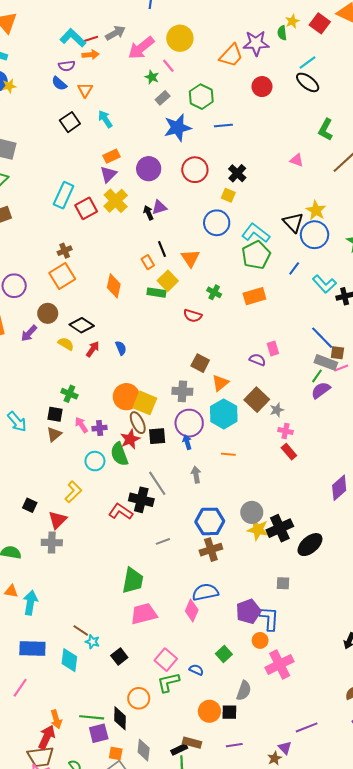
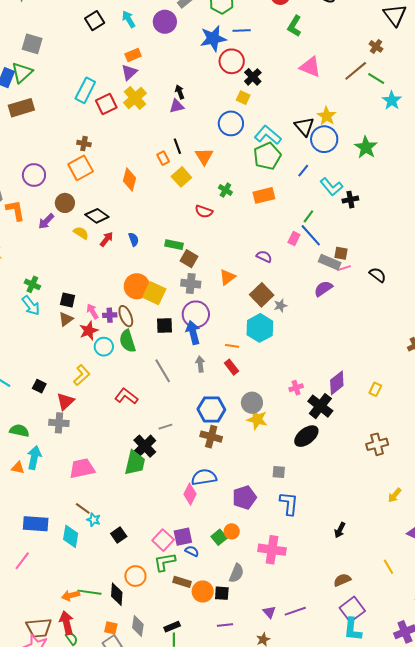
blue star: (178, 128) -> (213, 38), moved
green L-shape: (326, 130) -> (294, 26), moved
pink triangle: (297, 160) -> (310, 67), size x1.6
purple circle: (149, 169) -> (165, 22), moved
red circle: (195, 170) -> (232, 61), moved
black arrow: (148, 213) -> (180, 92), moved
brown cross: (65, 251) -> (84, 144), turned 32
green rectangle: (156, 293) -> (174, 245), moved
blue line: (322, 338) -> (311, 235), moved
pink rectangle: (273, 349) -> (294, 238), moved, turned 40
brown square: (200, 363) -> (189, 259), moved
green line: (317, 376) -> (308, 216), moved
green cross: (69, 394) -> (32, 284), moved
cyan hexagon: (224, 414) -> (260, 328), moved
brown ellipse: (138, 423) -> (126, 316), moved
pink cross: (285, 431) -> (296, 388), moved, turned -32
red star: (130, 439) -> (89, 331), moved
blue arrow: (187, 442) -> (193, 333), size x1.6
red rectangle: (289, 452) -> (231, 367), moved
black cross: (141, 500) -> (145, 446), moved, turned 30
black cross: (280, 528) -> (320, 406), moved, turned -30
brown cross: (211, 550) -> (211, 437), turned 30
cyan arrow: (30, 603) -> (34, 458), moved
pink trapezoid: (144, 614) -> (82, 468), moved
blue L-shape: (269, 618) -> (289, 503), moved
orange circle: (260, 640) -> (232, 531), moved
pink cross: (280, 664) -> (272, 550), turned 32
orange arrow: (56, 719) -> (71, 595), moved, turned 90
purple square: (99, 733) -> (183, 537), moved
red arrow: (47, 737) -> (67, 623), moved, turned -40
brown rectangle: (192, 743) -> (182, 582), moved
purple triangle: (285, 748) -> (269, 612), moved

